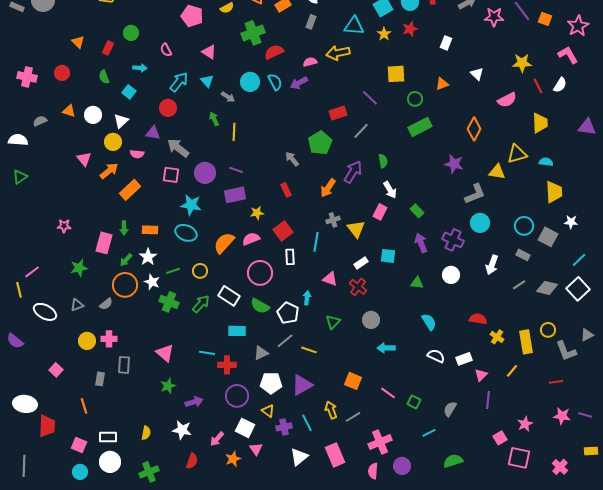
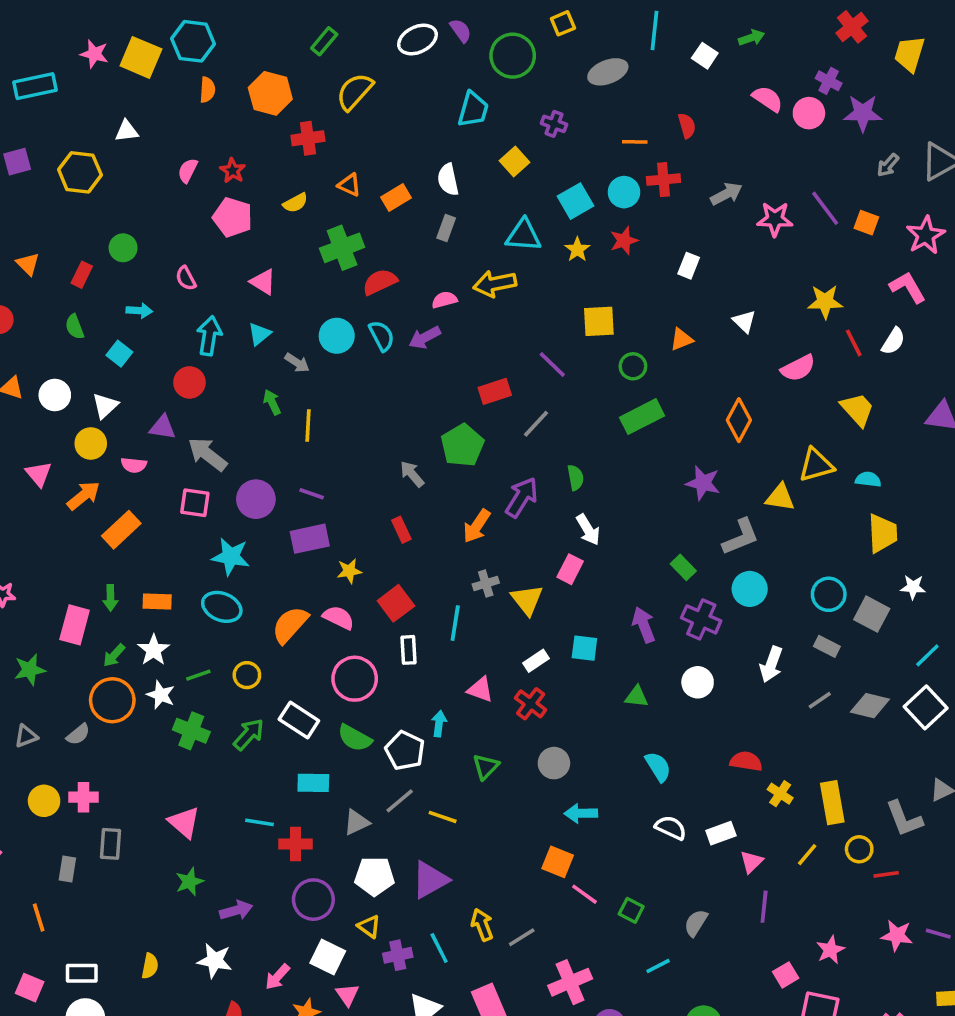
cyan triangle: (207, 81) -> (259, 334), turned 32
cyan arrow: (179, 82) -> (209, 336), turned -30
yellow trapezoid: (540, 123) -> (857, 409), turned -40
green rectangle: (417, 211) -> (683, 567), moved
pink semicircle: (251, 239) -> (338, 618), turned 48
yellow circle: (548, 330) -> (859, 849), moved
orange square: (353, 381) -> (558, 862), moved

